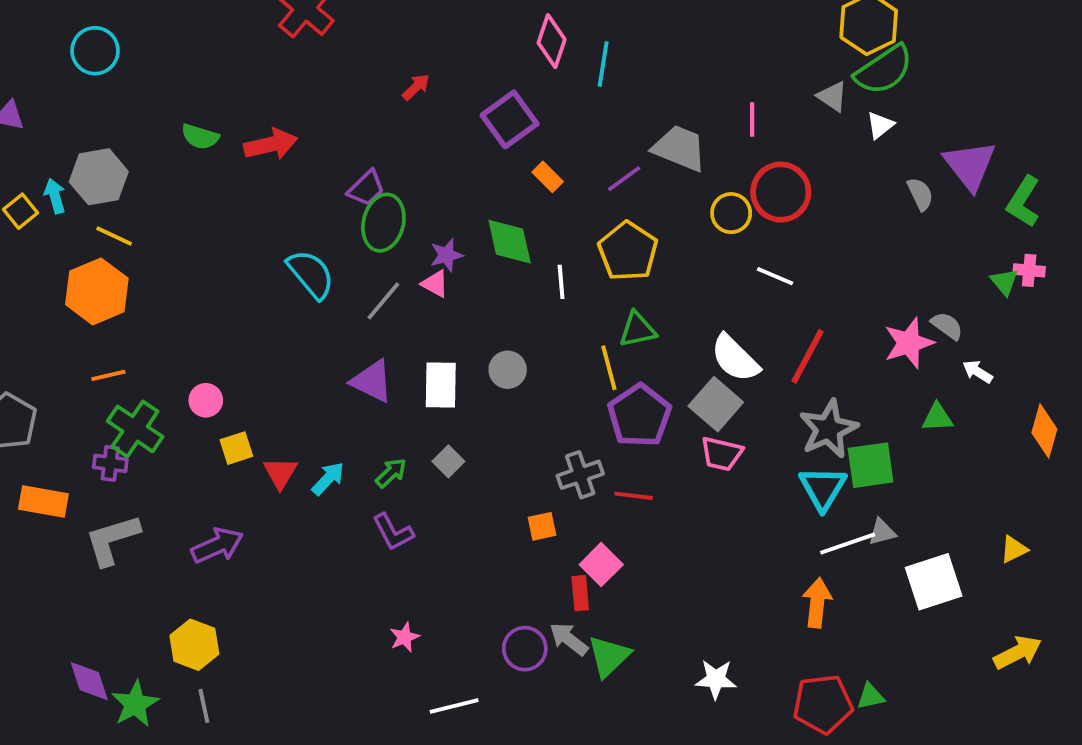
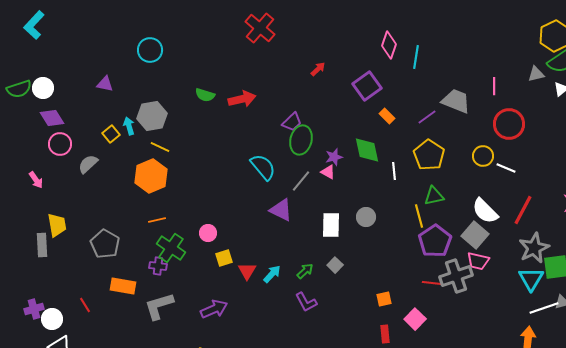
gray triangle: (832, 97) -> (536, 74), turned -48
yellow circle: (731, 213) -> (483, 156), moved
purple triangle: (372, 381) -> (281, 210), moved
gray cross: (580, 475) -> (456, 276), moved, size x1.4
red rectangle: (580, 593) -> (385, 334), moved

